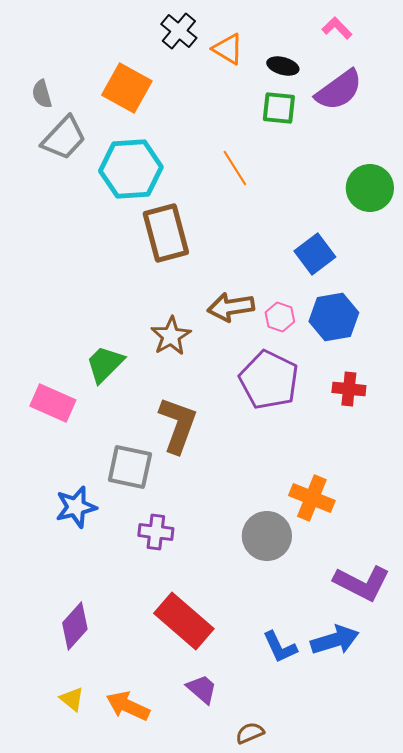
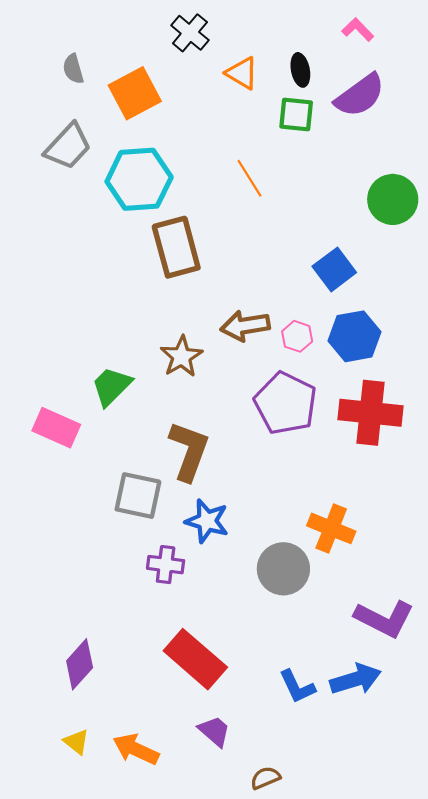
orange triangle: (228, 49) -> (242, 73), moved
black ellipse: (283, 66) -> (300, 70), turned 64
orange square: (127, 88) -> (135, 93), turned 33
gray semicircle: (42, 94) -> (73, 69), moved
red cross: (349, 389) -> (370, 413), size x1.8
blue star: (76, 507) -> (207, 521), moved, turned 30

